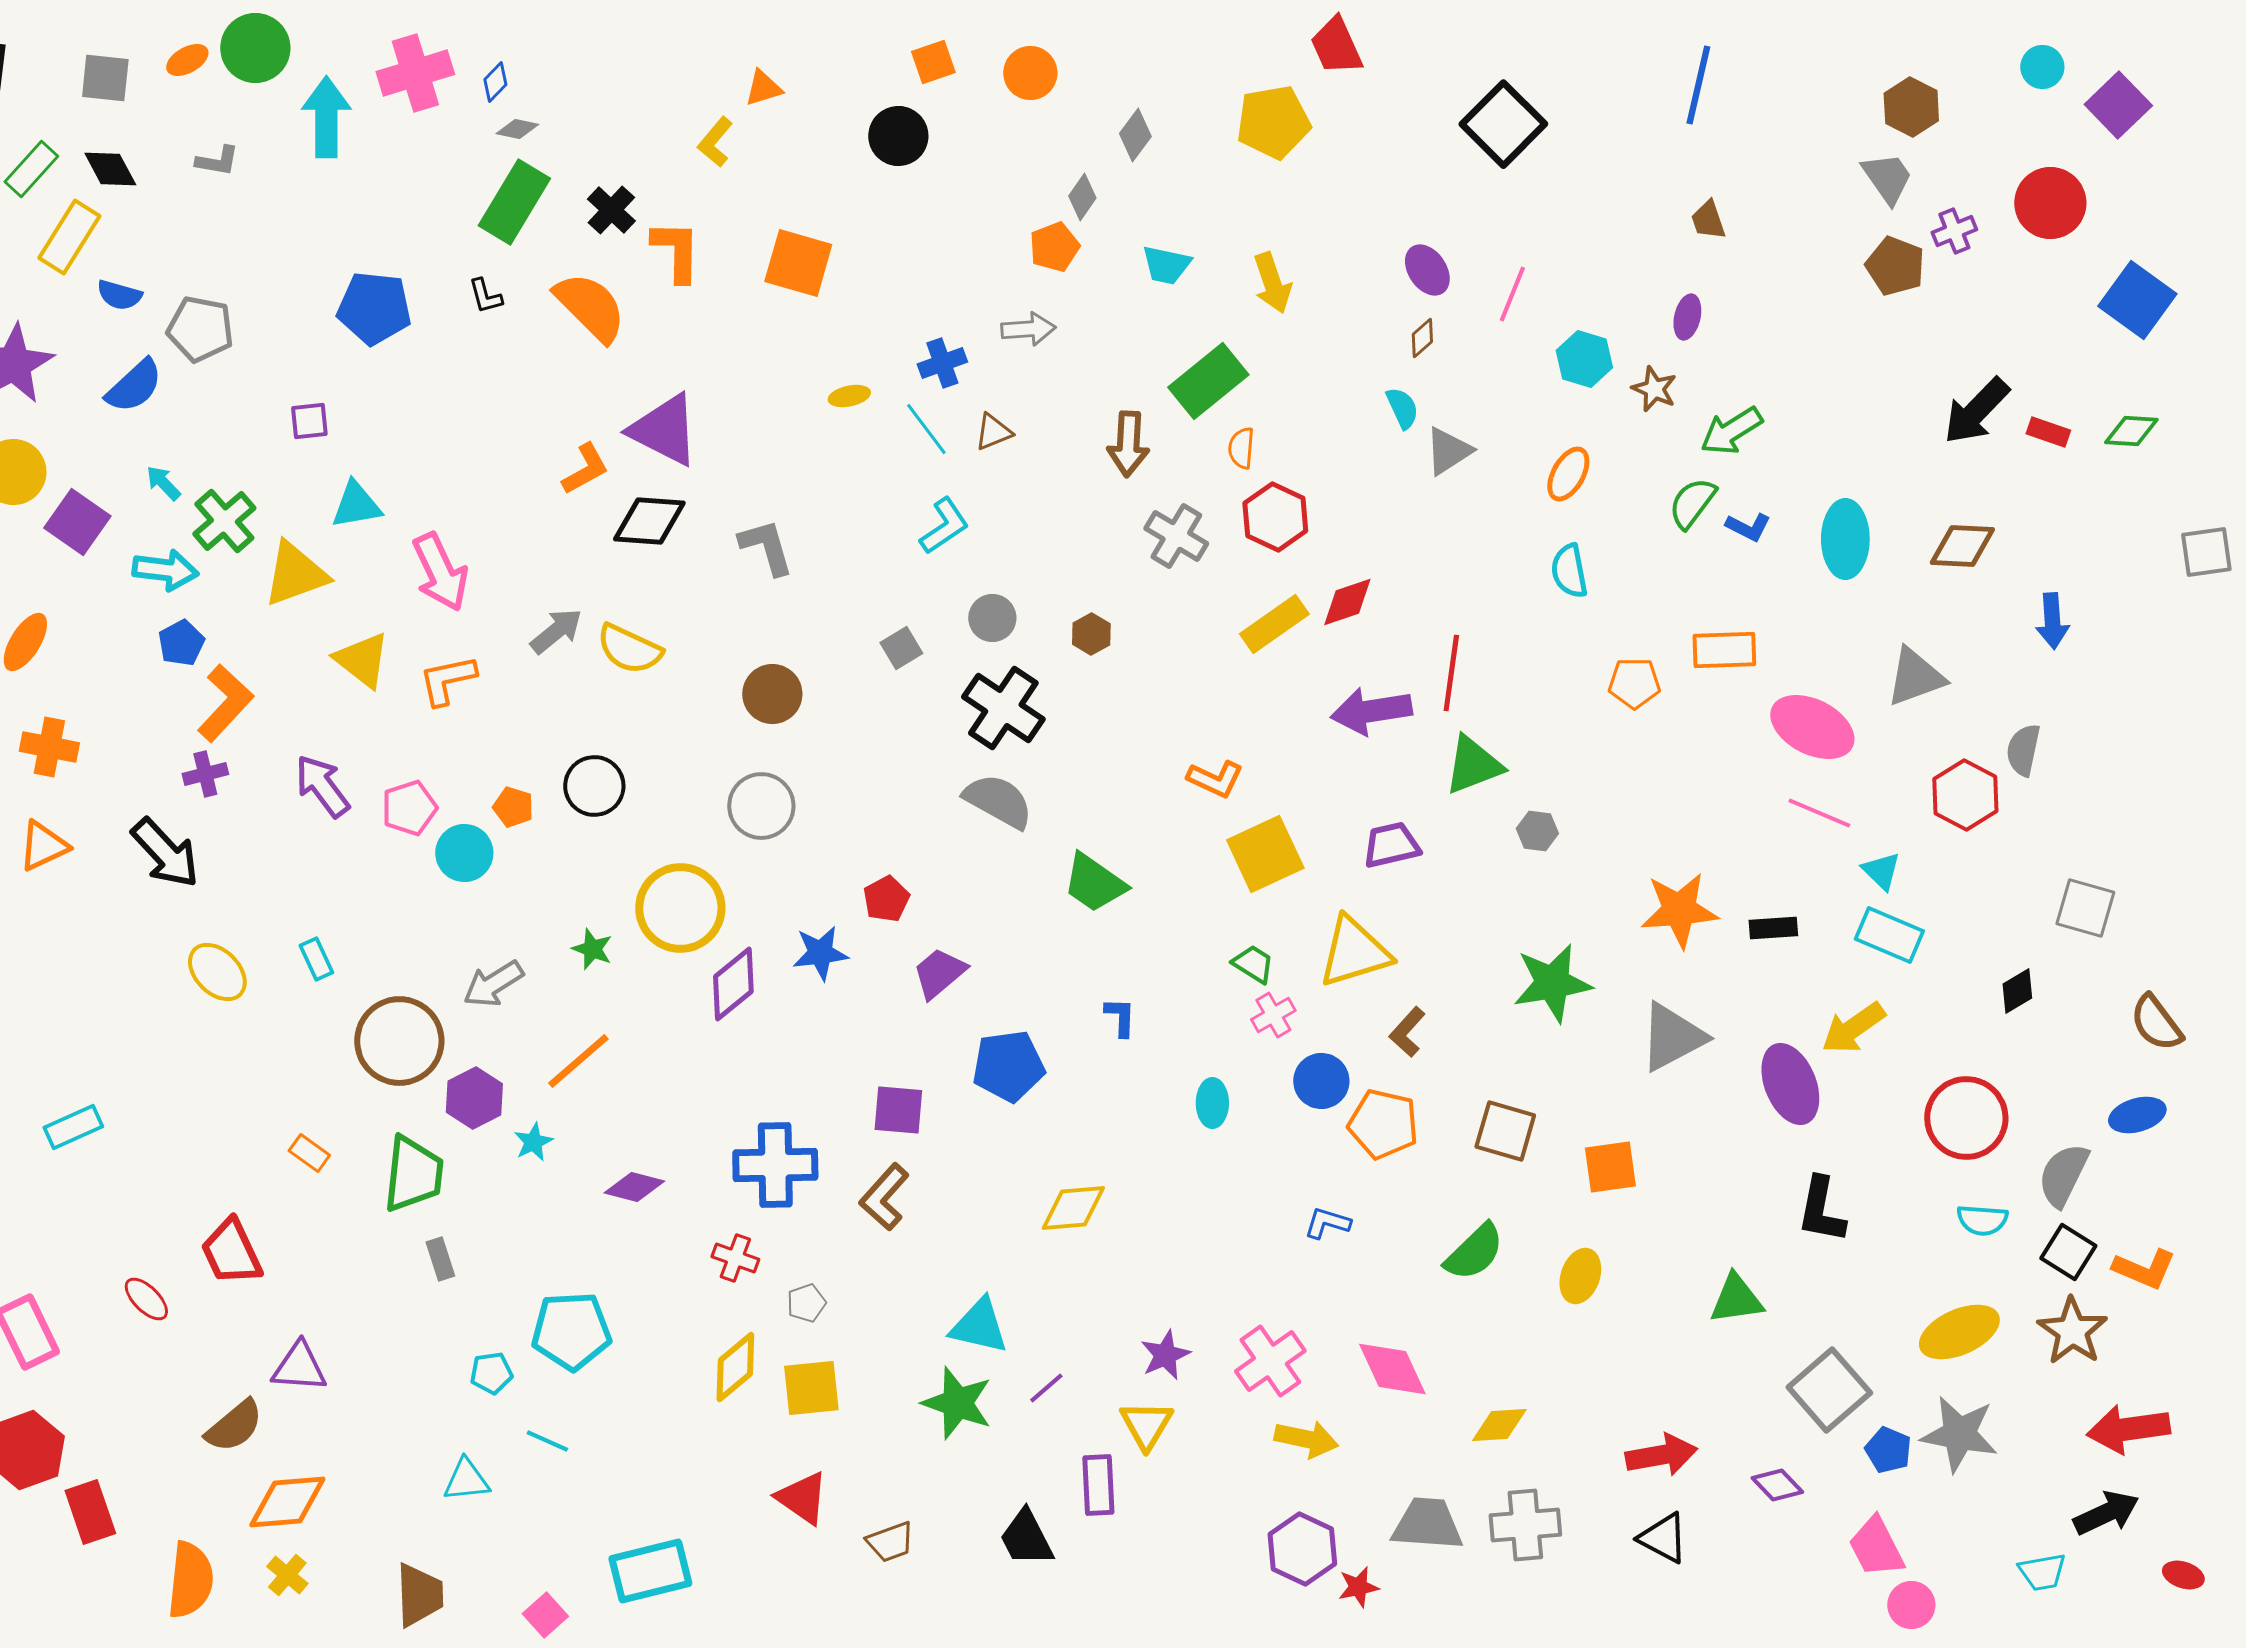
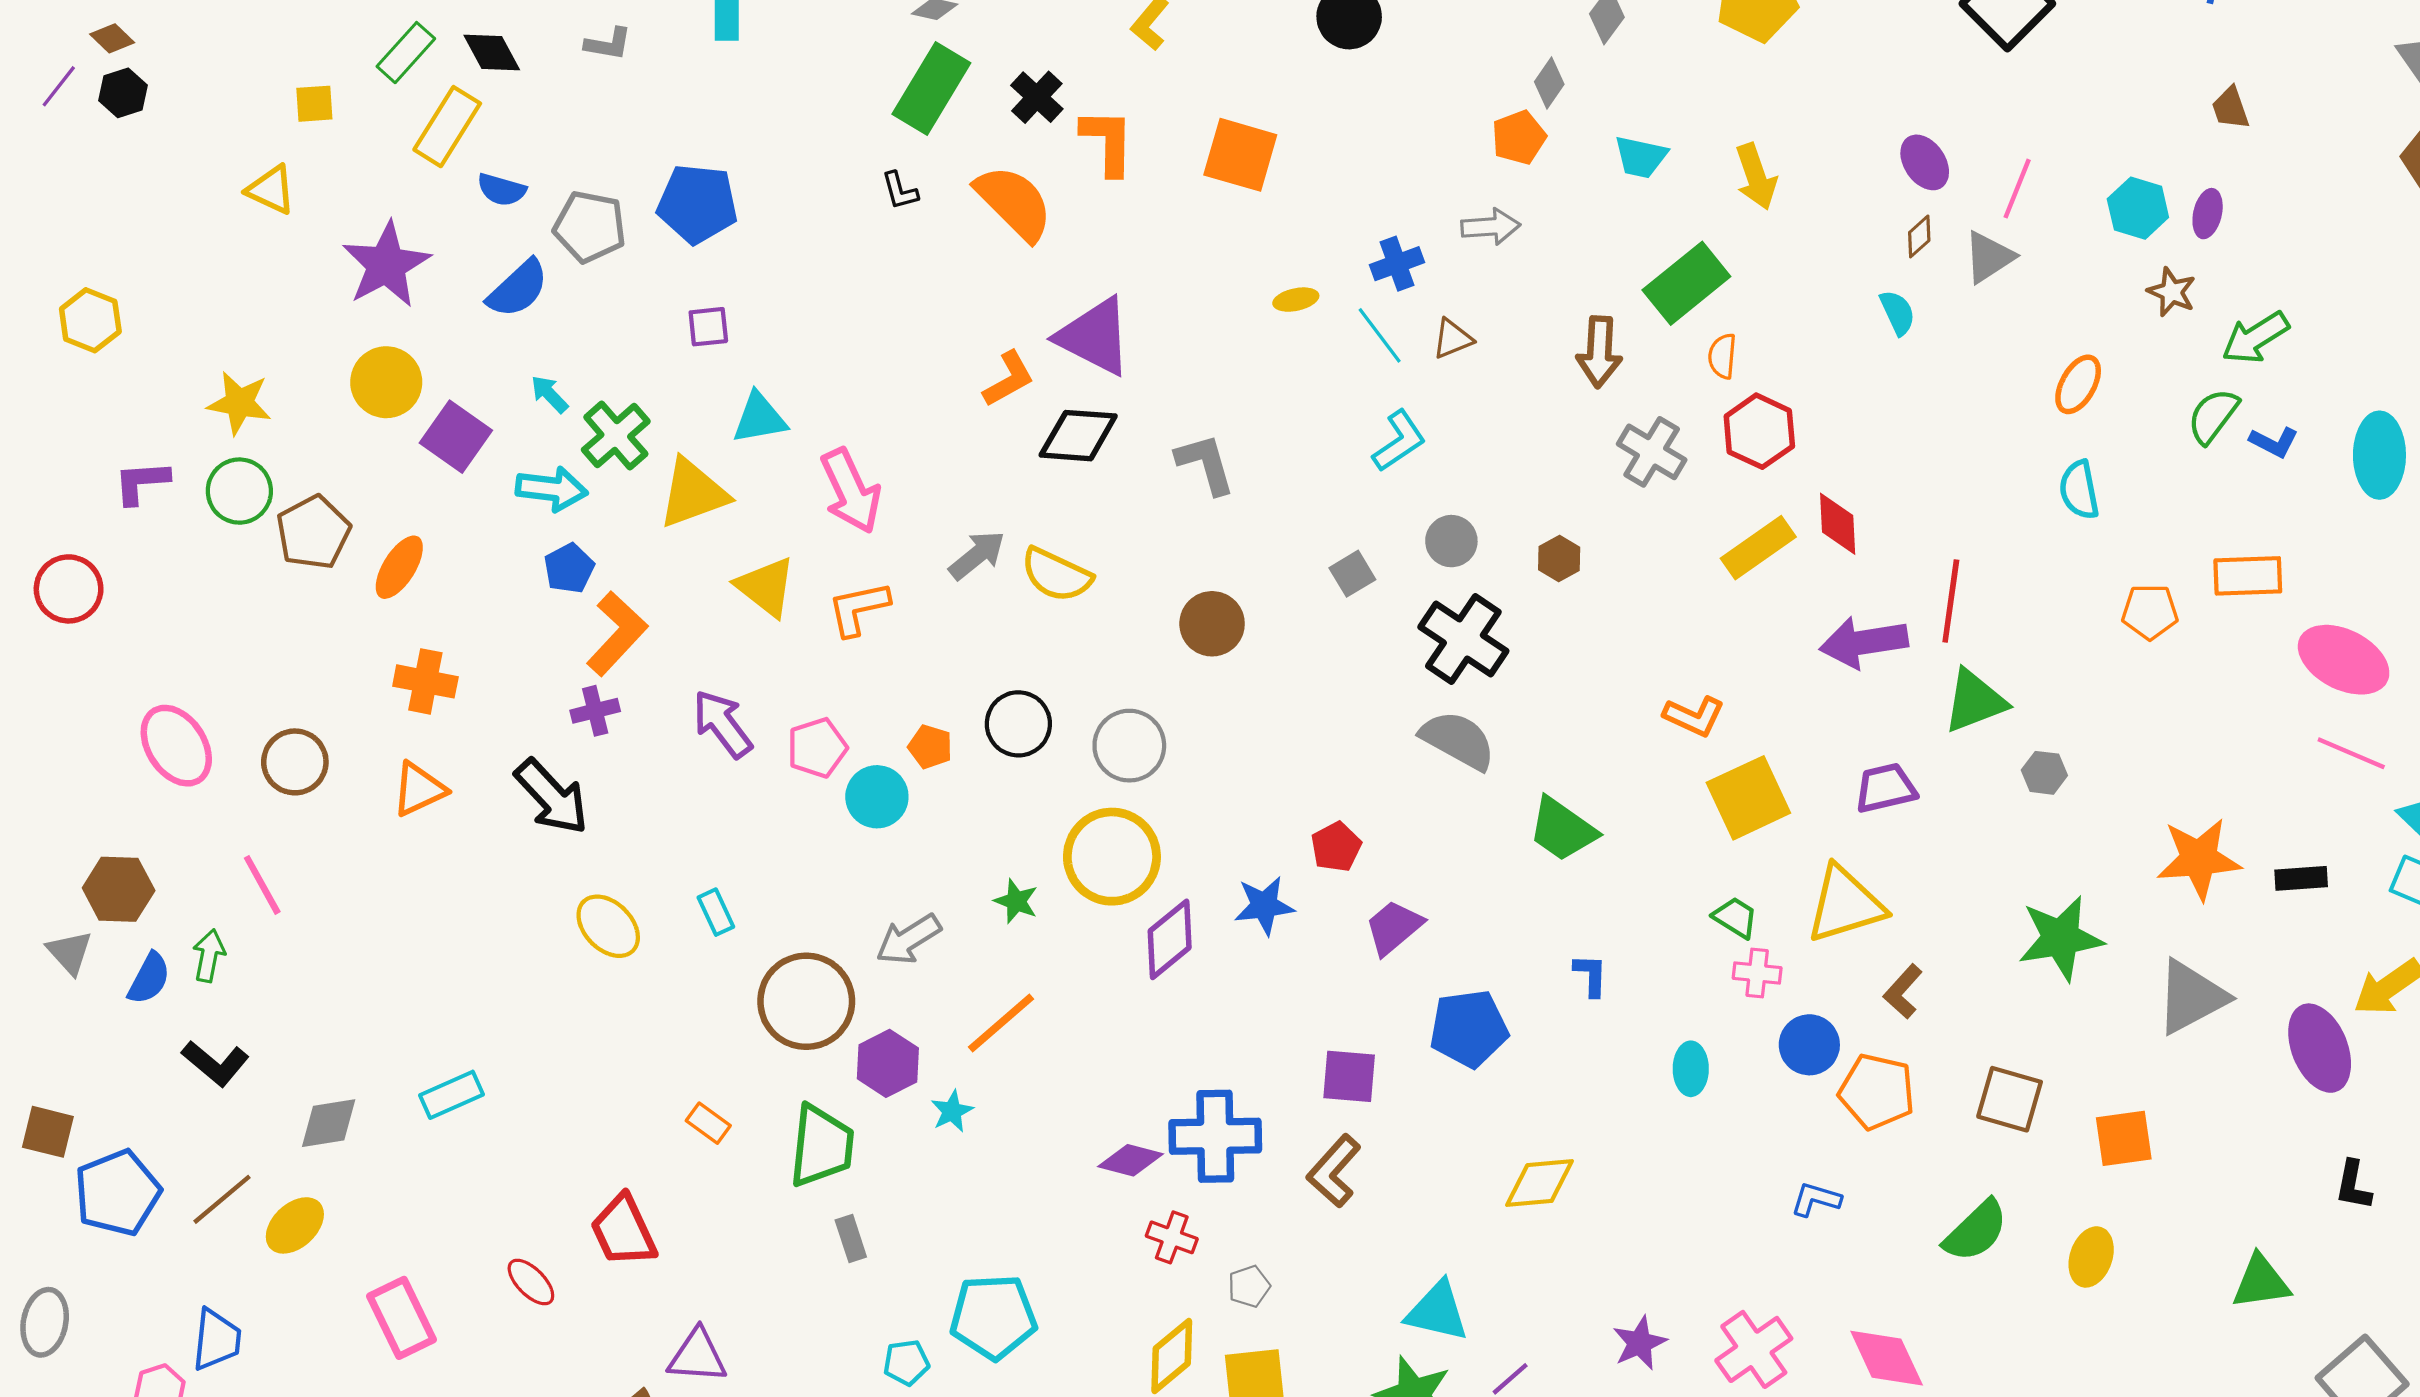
blue pentagon: (374, 308) -> (697, 204), moved
cyan hexagon: (1584, 359) -> (2138, 208), moved
gray triangle: (1448, 451) -> (1989, 257), moved
red diamond: (1347, 602) -> (1838, 524), turned -74
gray circle: (761, 806) -> (1129, 746), moved
pink cross: (1273, 1015) -> (1757, 973), turned 36
purple diamond: (634, 1187) -> (1130, 1160), moved
black L-shape: (1821, 1210) -> (2353, 1185), size x0.7

